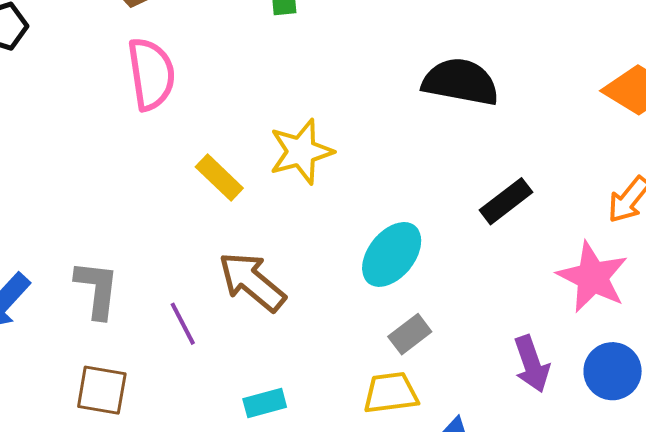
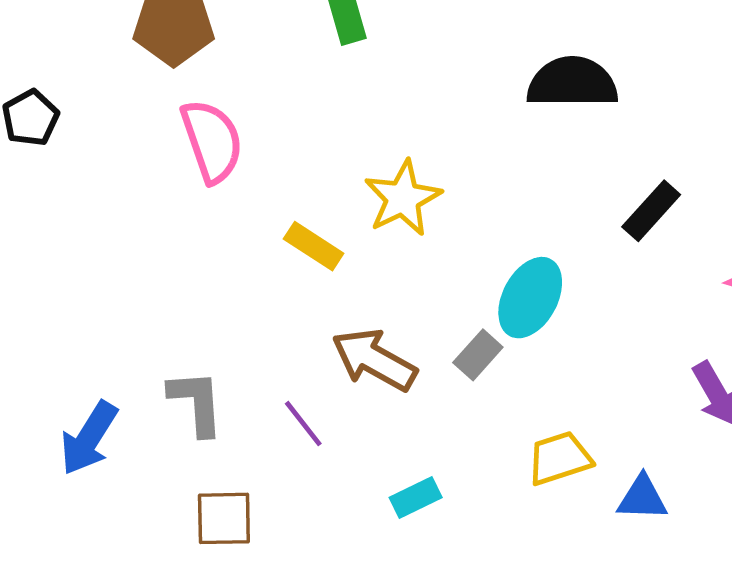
gray rectangle: (410, 334) -> (478, 355), moved

